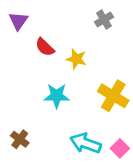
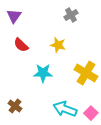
gray cross: (104, 19) -> (71, 15), moved
red semicircle: (45, 47) -> (21, 45), moved

